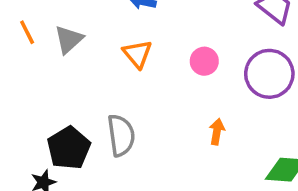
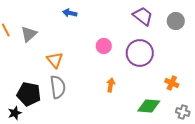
orange triangle: (137, 54) -> (55, 60), moved
black pentagon: (69, 148) -> (29, 94), turned -30

